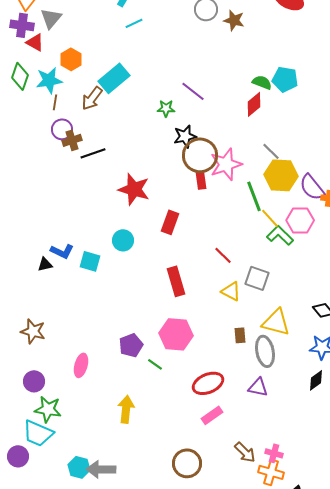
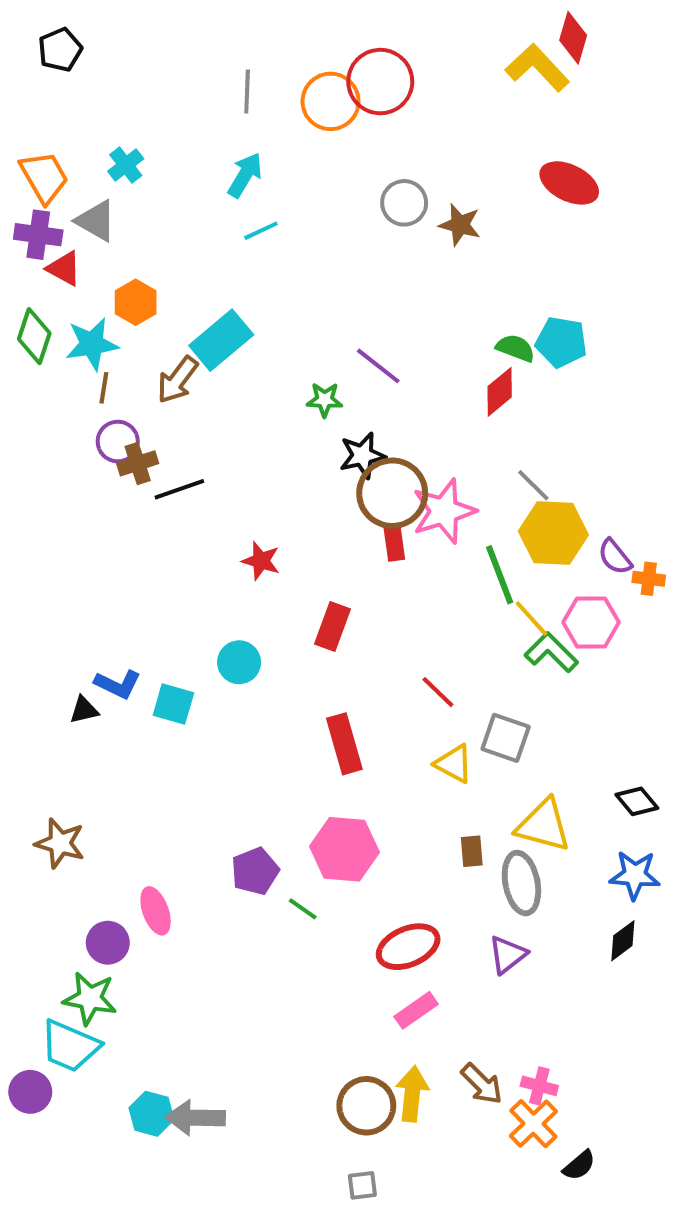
gray triangle: (51, 18) -> (96, 221), turned -40
purple semicircle: (312, 187) -> (615, 557), size x0.7
red star: (134, 189) -> (261, 561), size x0.6
pink ellipse: (81, 365) -> (156, 911), turned -35
purple circle: (34, 381) -> (108, 943), moved
purple triangle: (258, 387) -> (508, 955), turned -50
yellow arrow: (126, 409) -> (412, 1094), moved
orange cross: (271, 472) -> (533, 1124), turned 30

